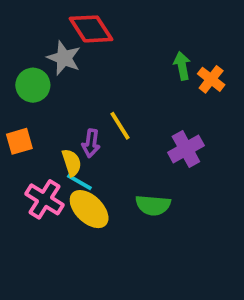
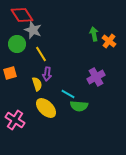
red diamond: (91, 29) -> (22, 15), moved
yellow line: (120, 126) -> (41, 54), moved
cyan line: (79, 182) -> (68, 94), moved
pink cross: (45, 199) -> (15, 120), moved

